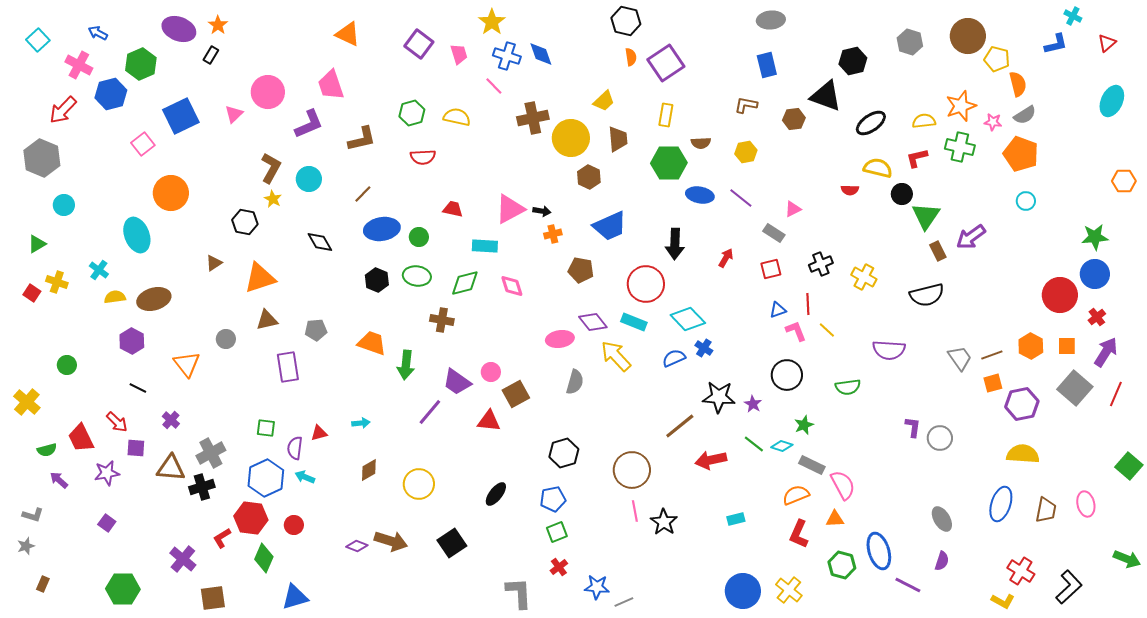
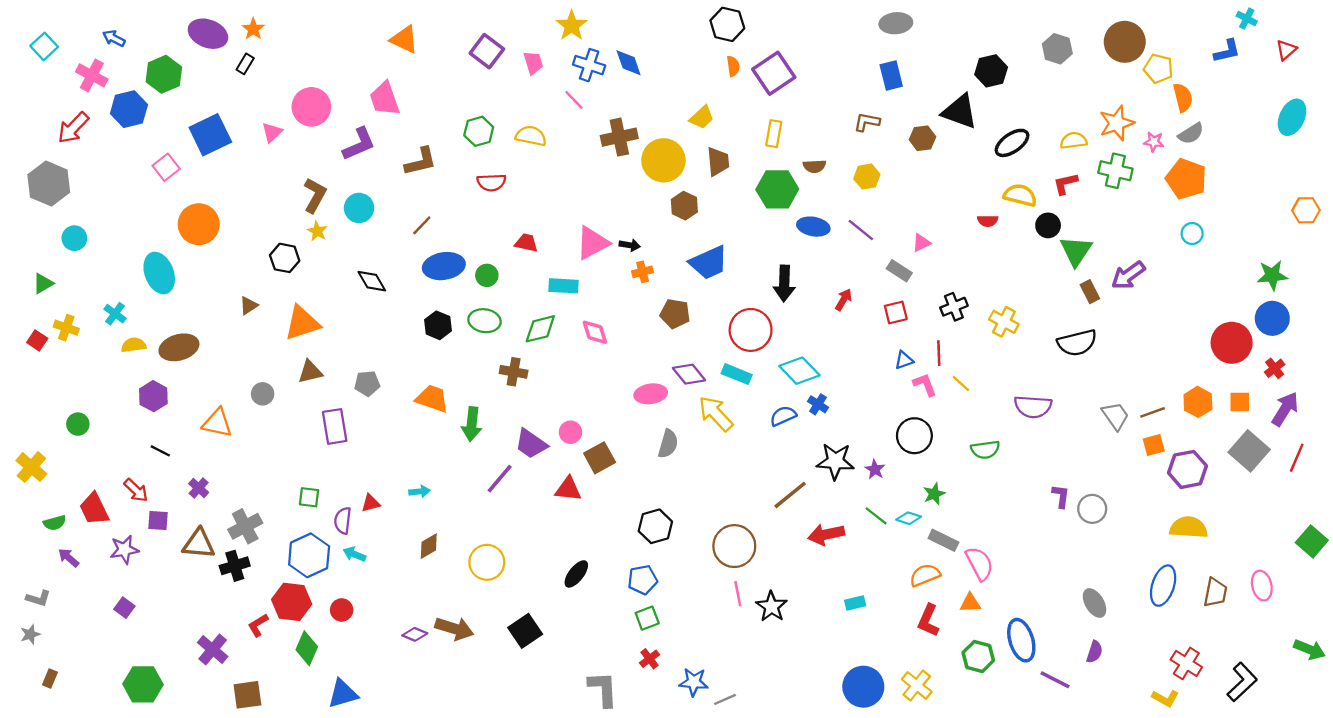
orange triangle: (187, 364) -> (217, 423), turned -40

